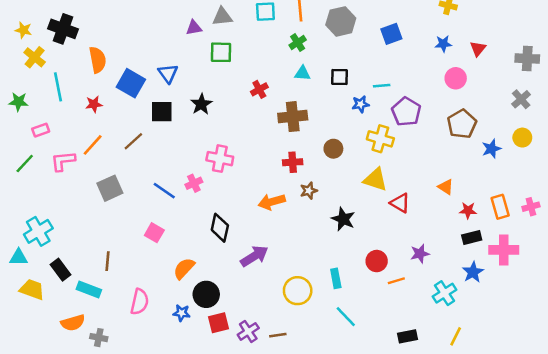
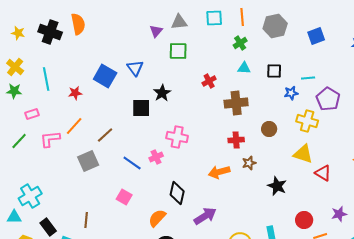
purple triangle: (194, 28) -> (156, 31), turned -40
yellow cross: (35, 57) -> (15, 67), moved
orange semicircle: (98, 60) -> (78, 24), moved
black square: (162, 112) -> (141, 108), moved
brown line: (133, 141) -> (105, 135), moved
orange semicircle: (184, 268) -> (157, 218), moved

